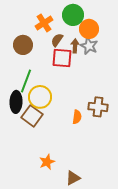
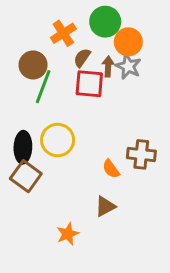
green line: (26, 81) -> (43, 87), moved
brown square: (32, 116) -> (26, 176), moved
orange semicircle: (77, 117) -> (111, 169), turned 136
brown triangle: (73, 178) -> (105, 206), moved

